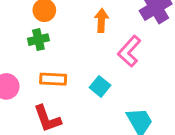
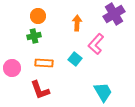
cyan square: (100, 86) -> (75, 59), moved

